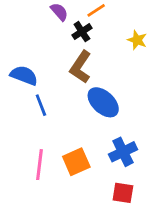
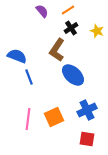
black cross: (82, 32) -> (71, 28), moved

